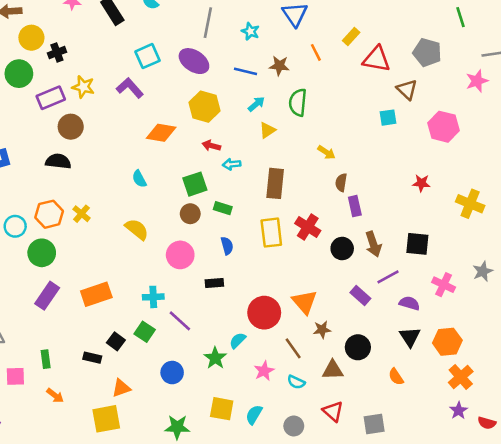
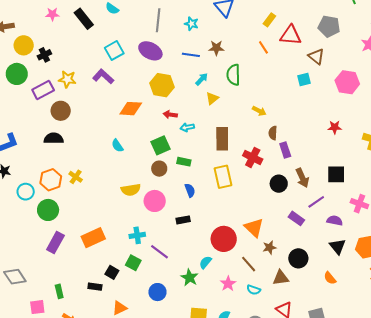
orange line: (316, 52) -> (263, 47), moved
red cross: (308, 227) -> (253, 157), moved
yellow semicircle: (137, 229) -> (131, 190), moved, turned 138

